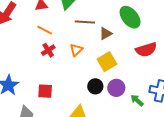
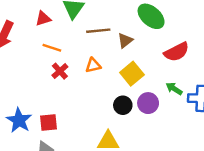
orange triangle: (76, 50) -> (93, 65), turned 40
red square: (45, 91) -> (48, 122), moved
green arrow: (137, 100) -> (174, 89), moved

